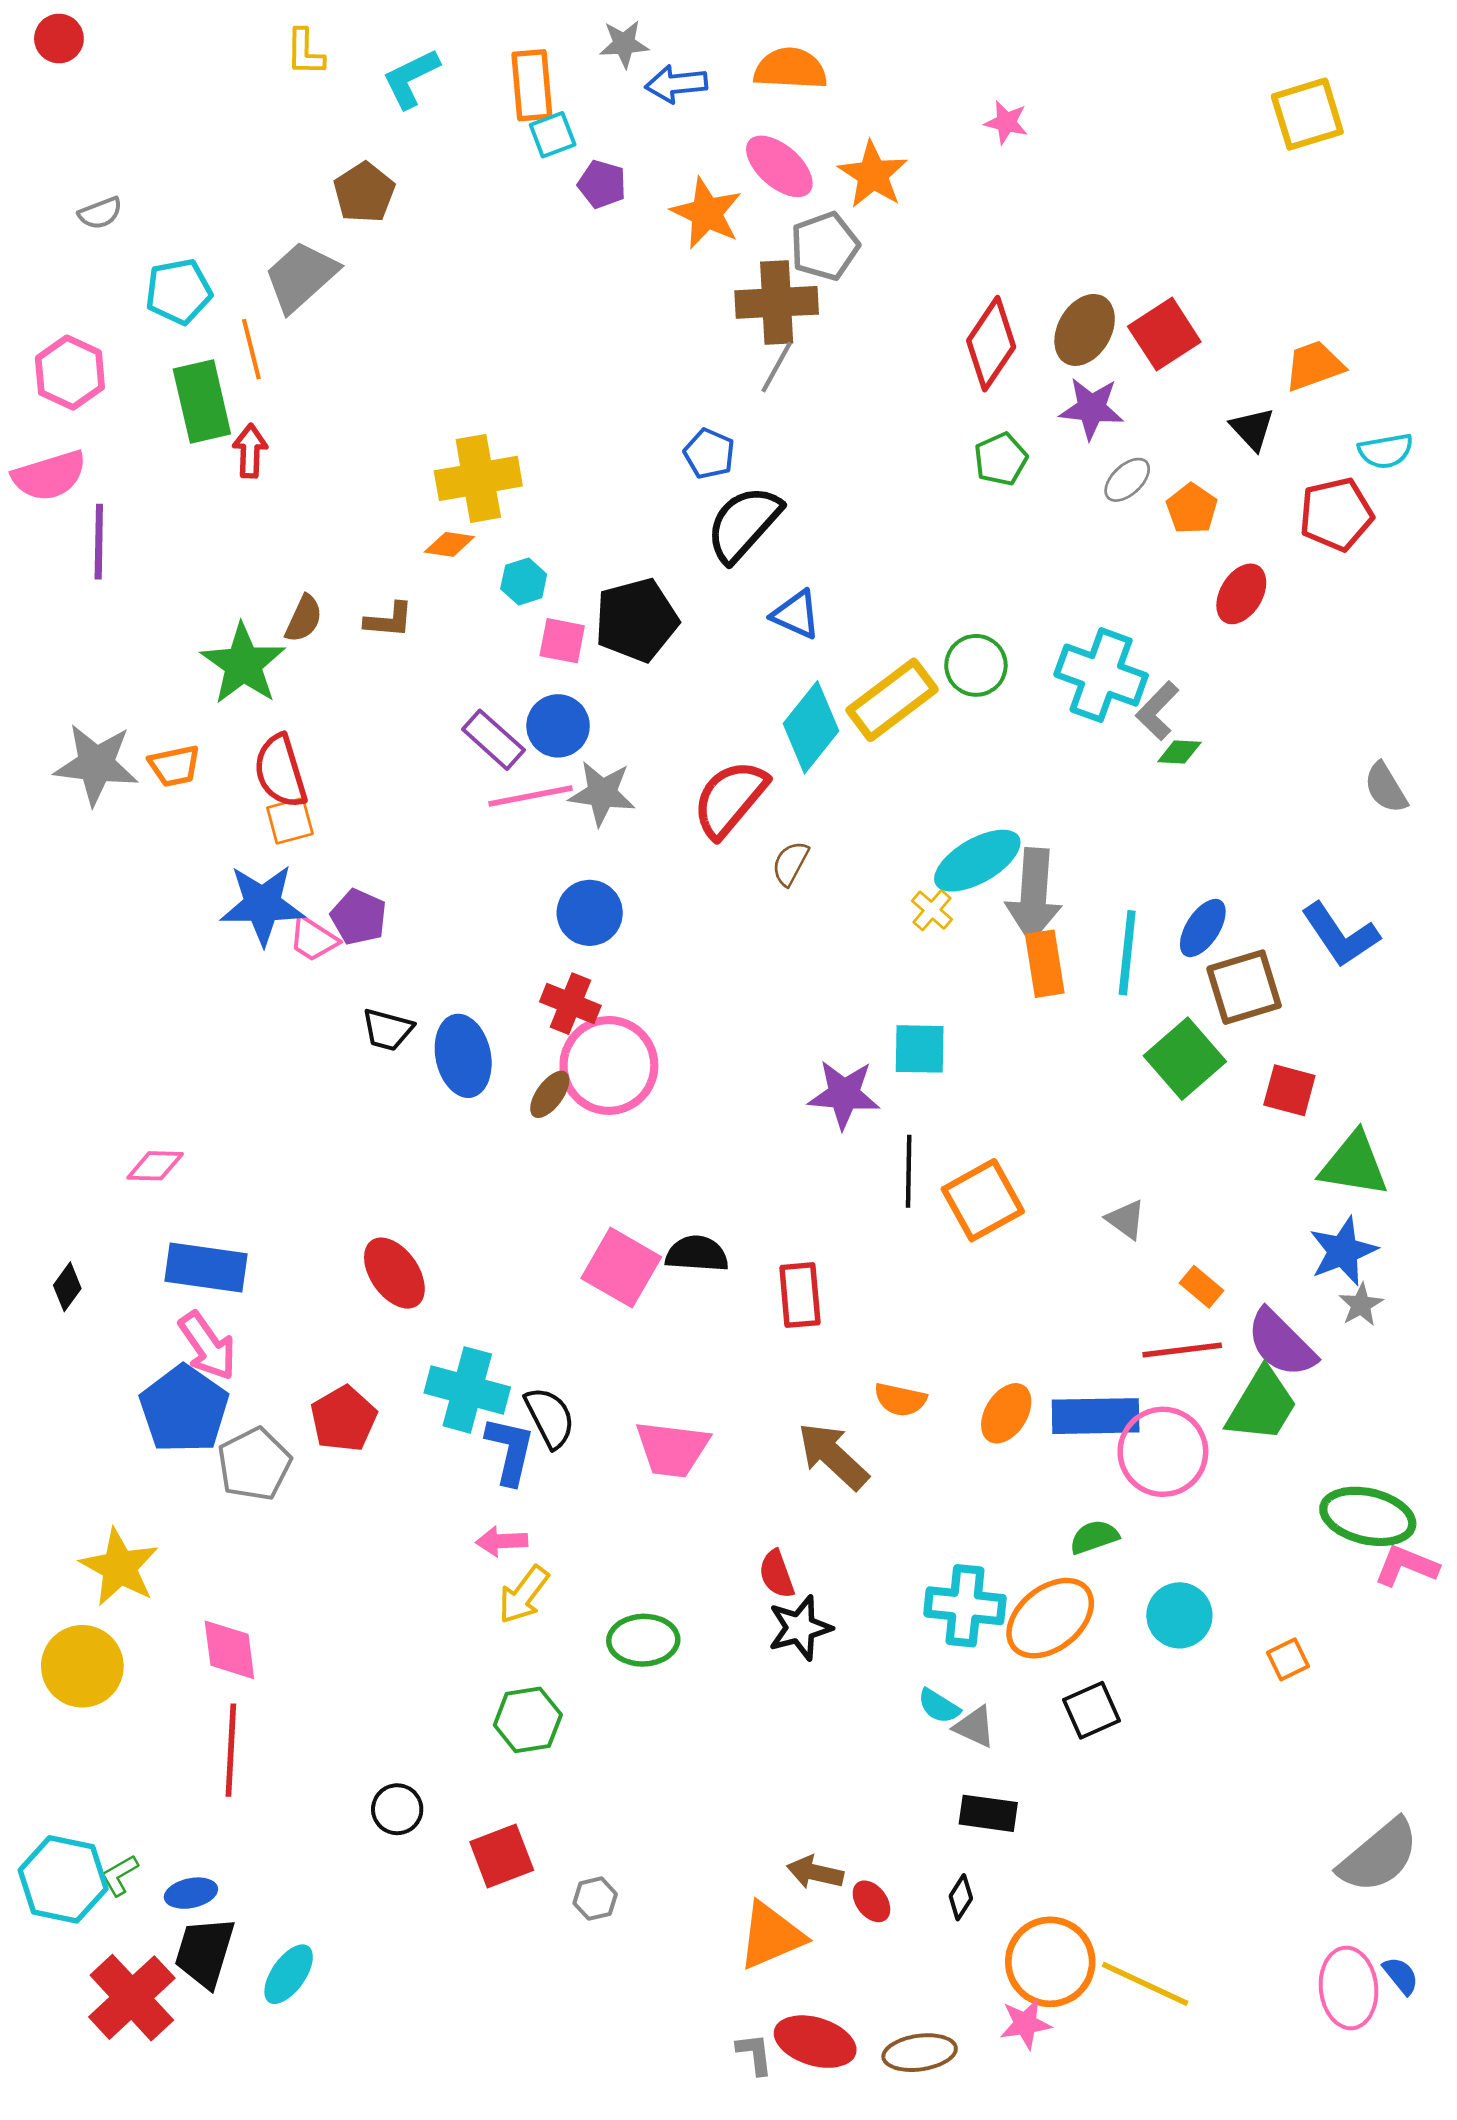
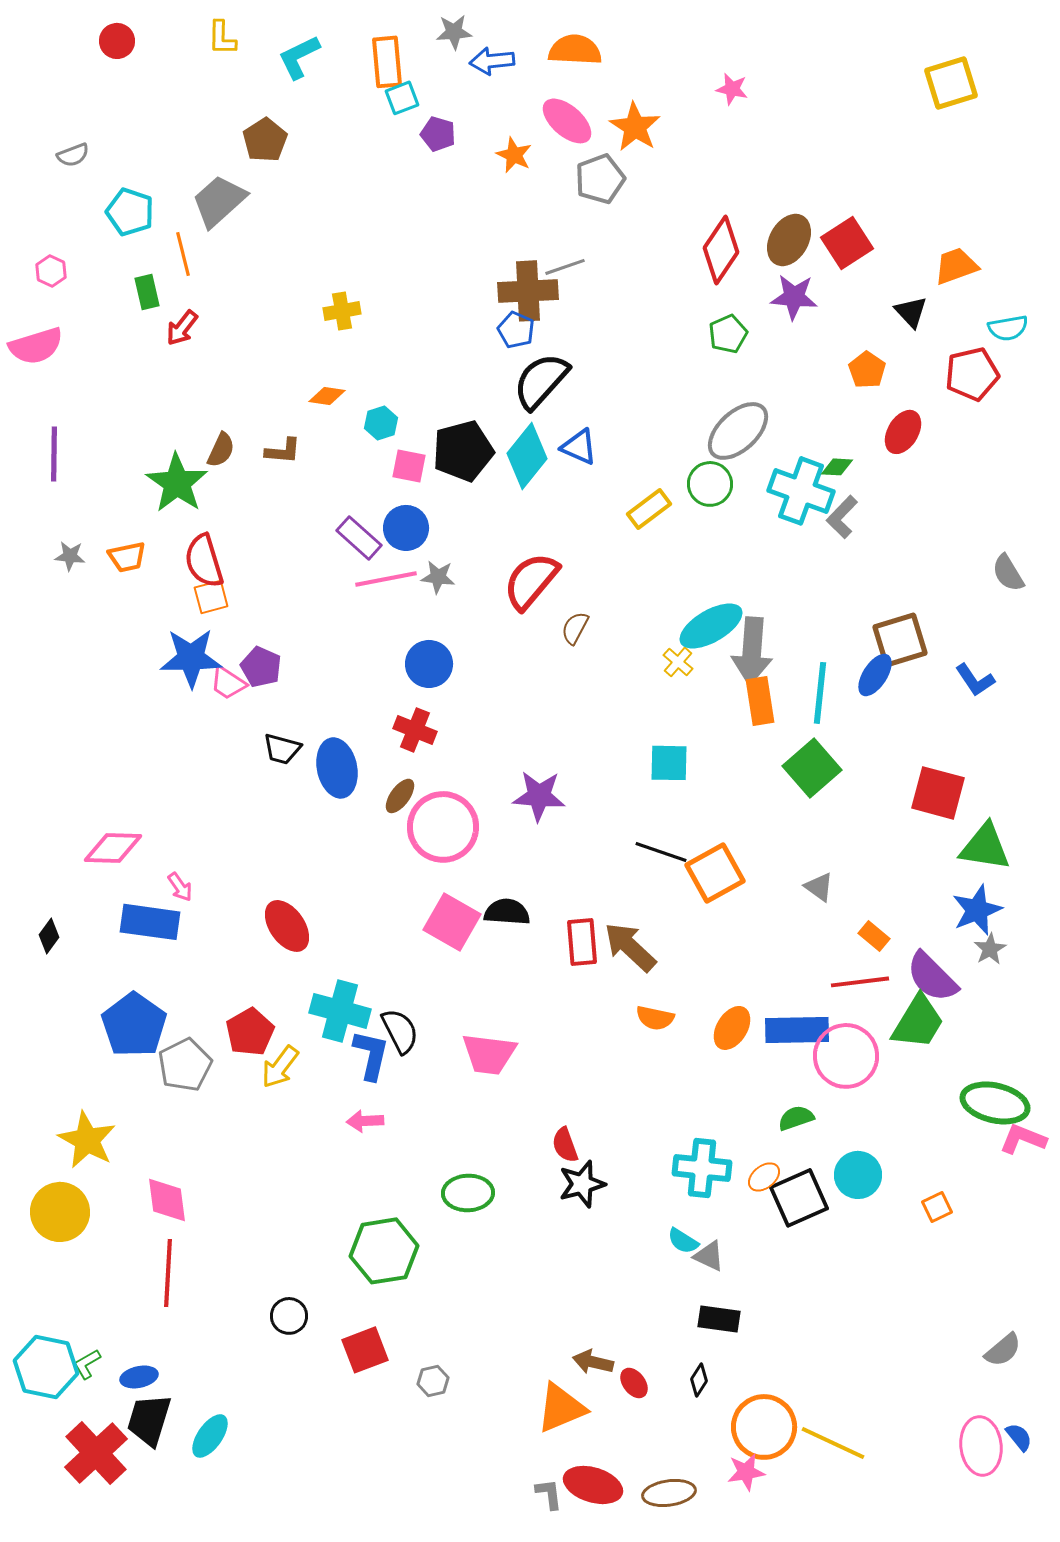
red circle: (59, 38) -> (117, 41), moved
orange star: (707, 213) -> (514, 155), size x0.7
cyan pentagon: (179, 291) -> (130, 212), turned 30
brown cross: (777, 302) -> (528, 291), moved
gray line: (777, 367) -> (565, 267), turned 42
pink hexagon: (70, 373) -> (51, 271), size x0.6
green rectangle: (202, 401) -> (147, 292), size x0.6
red arrow: (250, 451) -> (182, 328), turned -144
yellow cross: (478, 478) -> (342, 311), moved, size x0.6
gray ellipse: (1127, 480) -> (738, 431), moved, size x1.8
purple line: (99, 542) -> (54, 454), moved
yellow rectangle: (892, 700) -> (649, 509), size x0.7
cyan diamond: (811, 727) -> (527, 456), moved
green diamond: (1179, 752) -> (837, 467), moved
gray star: (96, 764) -> (70, 556), size x0.5
gray star: (602, 793) -> (438, 577), size x0.7
blue L-shape: (1340, 935) -> (975, 680), size x0.7
brown square: (1244, 987) -> (900, 640), moved
green square: (1185, 1059) -> (812, 768), moved
pink circle: (609, 1065) -> (443, 827), moved
red square: (1289, 1090) -> (938, 793), size x1.4
purple star: (844, 1094) -> (539, 796), moved
pink diamond: (155, 1166) -> (113, 848), size x1.4
black line: (909, 1171) -> (661, 852), turned -72
pink arrow: (207, 1346) -> (180, 887), moved, size x0.6
brown arrow: (833, 1456) -> (630, 947), moved
yellow arrow: (524, 1595) -> (280, 1067), moved
orange ellipse: (1050, 1618) -> (764, 1177), size x0.5
black square: (1091, 1710) -> (799, 1198), moved, size x1.4
green hexagon: (528, 1720) -> (384, 1251), size x1.4
gray semicircle: (1379, 1856) -> (1003, 1350), size x0.6

